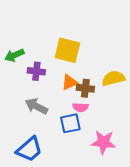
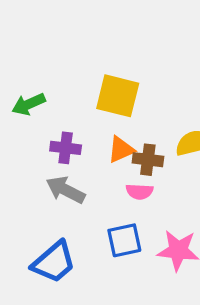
purple cross: (36, 71) -> (66, 148), moved
blue square: (70, 123) -> (124, 240), moved

